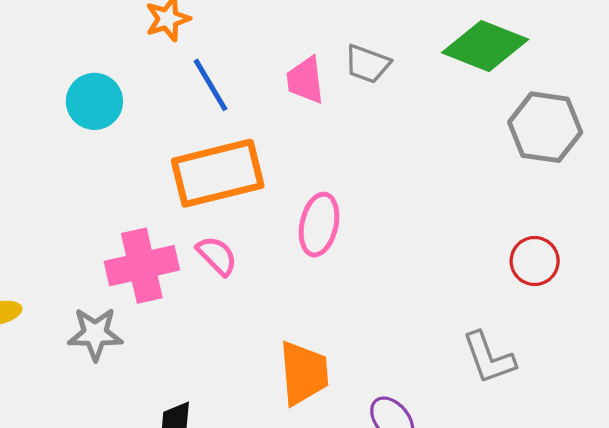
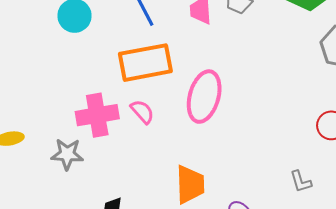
pink ellipse: (319, 225) -> (204, 97), size x1.4
gray L-shape: (489, 358) -> (301, 182), size x0.7

